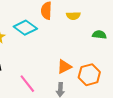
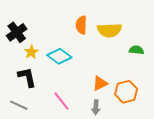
yellow semicircle: (73, 16) -> (109, 30), size x1.6
cyan diamond: (25, 28) -> (59, 56), moved

